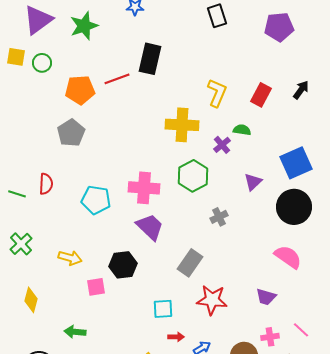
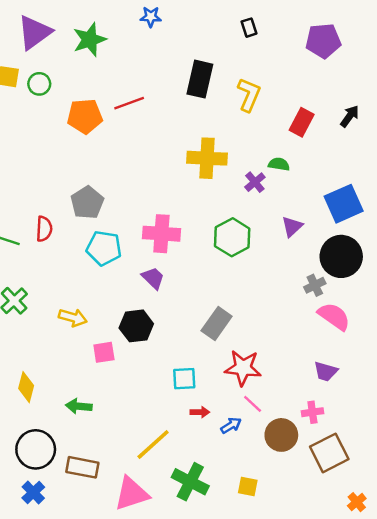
black rectangle: (217, 16) -> (249, 28), size x0.7
black rectangle: (150, 59) -> (200, 79), moved
yellow L-shape: (217, 93) -> (249, 95), moved
gray pentagon: (71, 133) -> (87, 203), moved
green hexagon: (193, 176) -> (232, 237), moved
gray cross: (219, 217) -> (315, 285), moved
purple trapezoid: (150, 227) -> (153, 278), moved, size x0.7
purple trapezoid: (266, 297) -> (326, 371), moved
yellow diamond: (31, 300) -> (26, 387), moved
pink line: (301, 330) -> (253, 404), moved

